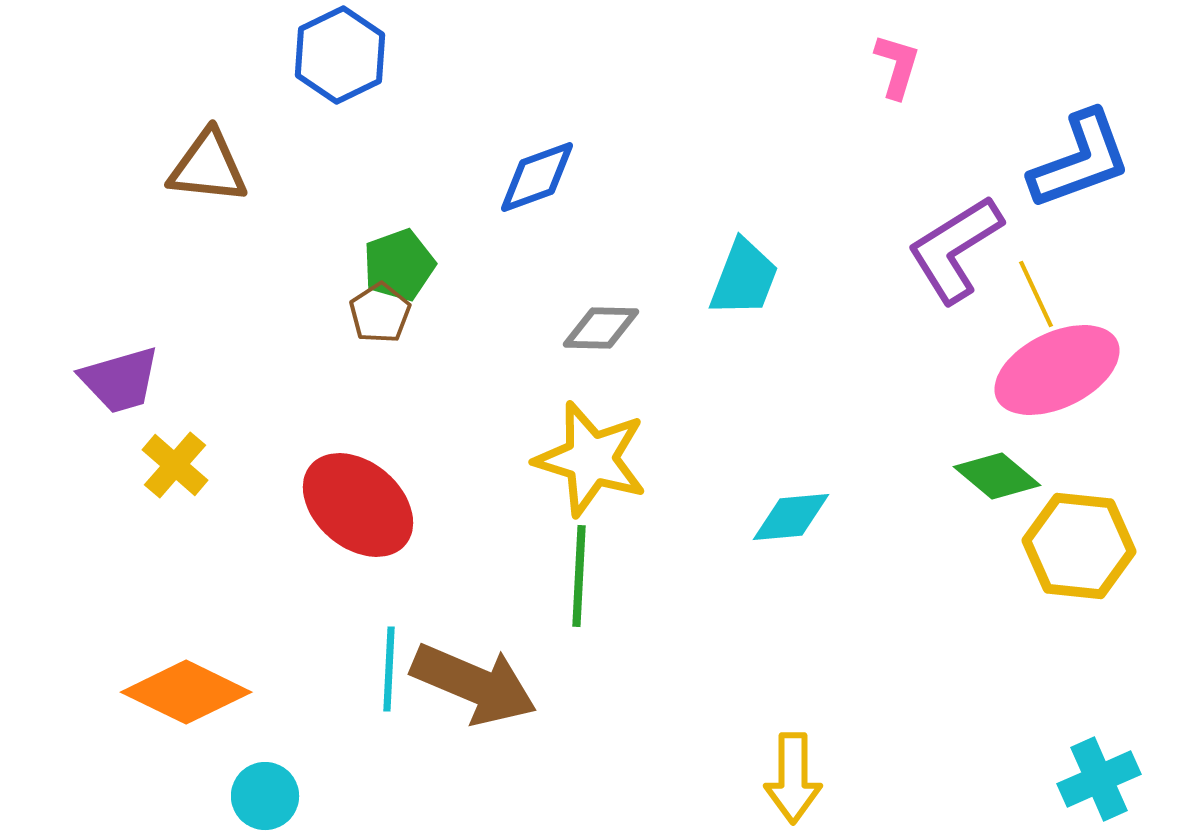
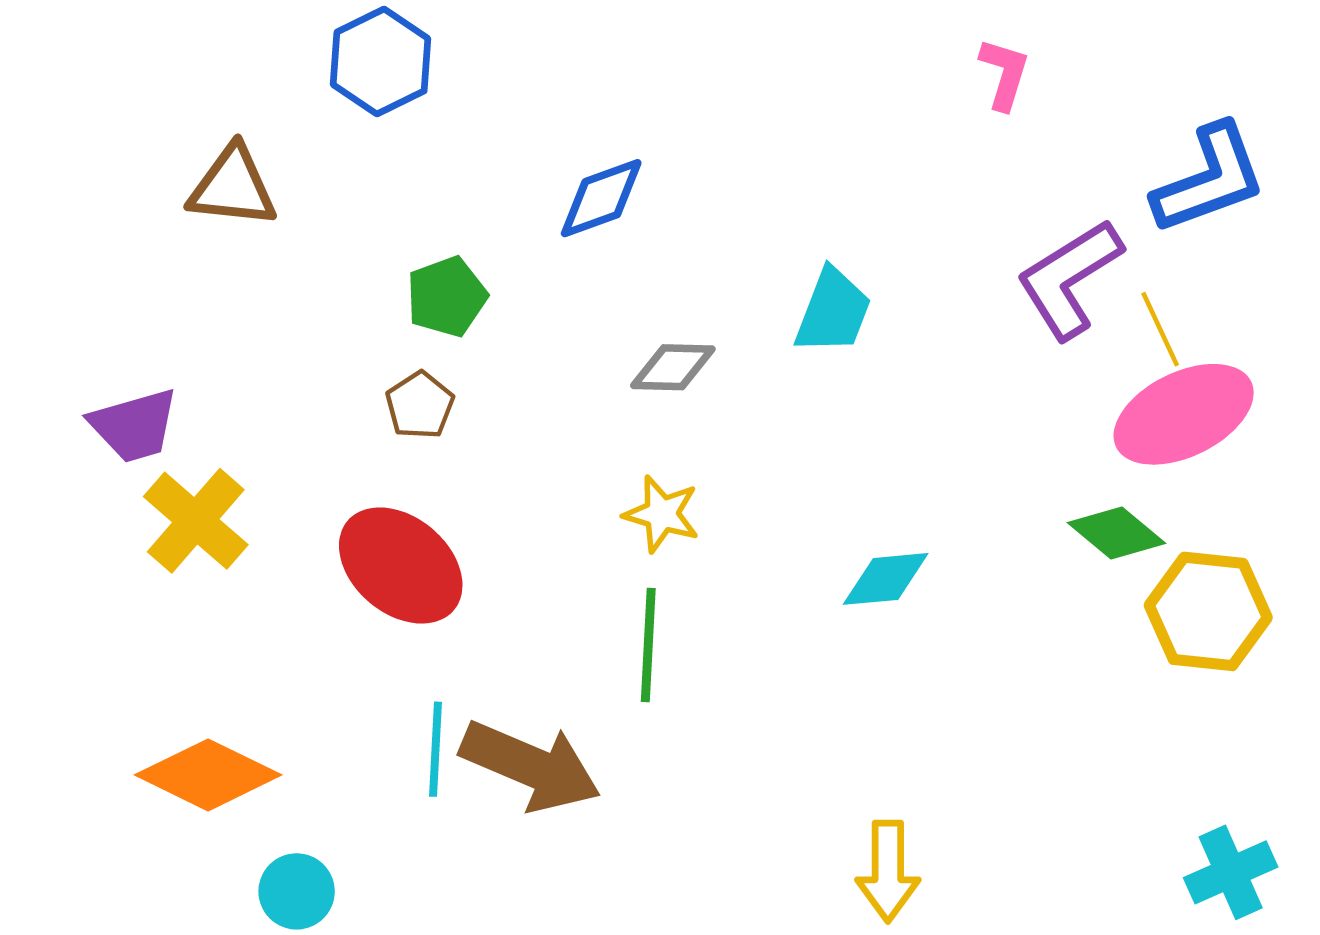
brown pentagon: (380, 313) -> (420, 405), moved
yellow star: (591, 459) -> (662, 514), size x0.6
yellow cross: (175, 465) -> (196, 521), size x1.4

